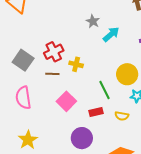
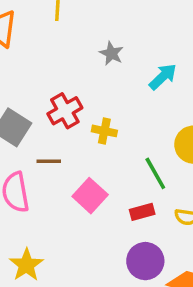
gray star: (93, 21) -> (111, 53), moved
brown line: (52, 74) -> (49, 161), moved
purple circle: (82, 138) -> (145, 261), moved

